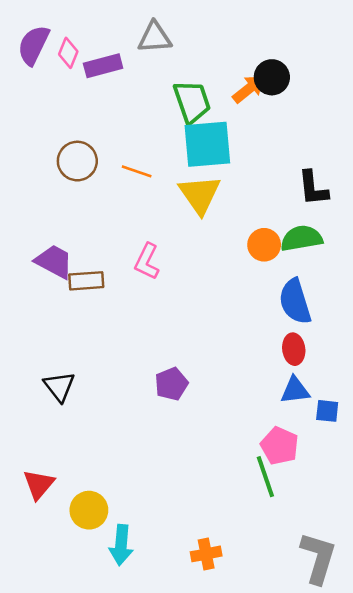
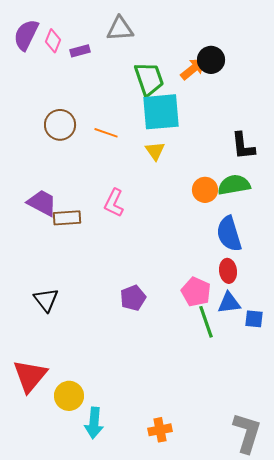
purple rectangle: (103, 66) -> (80, 51), size x0.7
yellow triangle: (200, 195) -> (155, 151), size x0.6
pink pentagon: (280, 446) -> (196, 292), moved
green line: (265, 477) -> (206, 322), moved
red triangle: (39, 484) -> (30, 376), size x1.4

